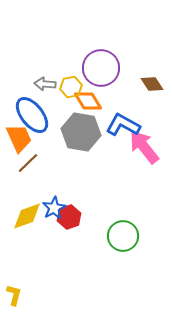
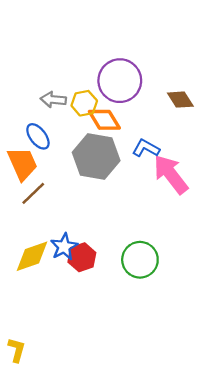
blue ellipse: (32, 115) -> (38, 136), size x0.6
blue L-shape: (123, 125) -> (146, 148), size x0.7
green circle: (123, 236) -> (140, 260), moved

